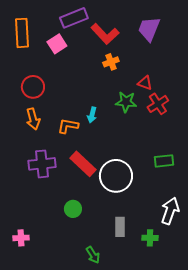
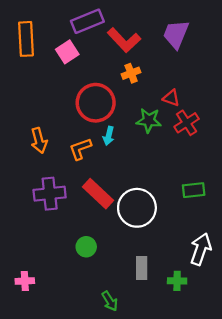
red circle: (33, 87) -> (96, 103), moved, size x1.4
orange L-shape: (68, 126) -> (80, 149), turned -30

